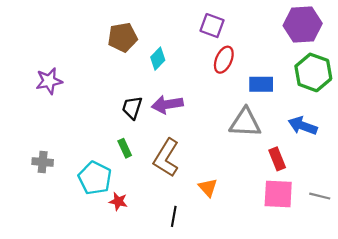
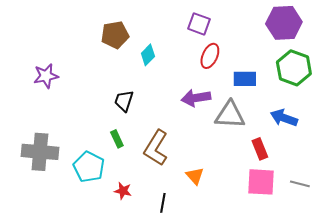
purple arrow: (167, 104) -> (196, 98), moved
gray cross: (43, 162) -> (40, 152), size x1.8
red star: (118, 201) -> (123, 191), moved

